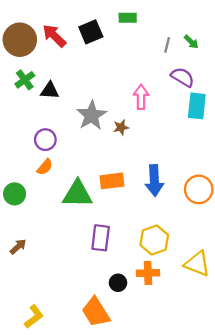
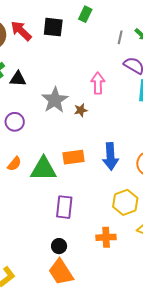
green rectangle: (128, 18) -> (85, 14), turned -63
black square: (91, 32) -> (53, 27), turned 30
orange semicircle: (45, 167) -> (14, 164), moved
yellow hexagon: (154, 240) -> (125, 202), moved
black circle: (118, 283) -> (59, 246), moved

